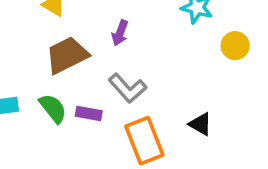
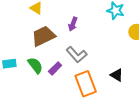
purple rectangle: (89, 114) -> (55, 68), turned -56

